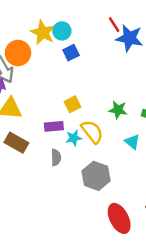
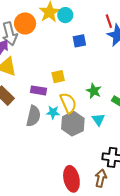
blue square: (71, 53) -> (79, 41), moved
cyan star: (74, 138) -> (53, 112), moved
gray semicircle: (56, 157) -> (33, 116), size x1.5
gray hexagon: (96, 176) -> (73, 124), moved

